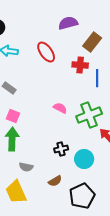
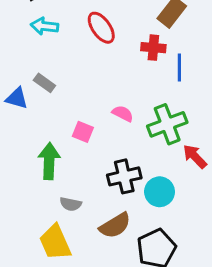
pink square: (13, 116) -> (83, 132), moved
black cross: (61, 149) -> (124, 176), size x1.5
brown semicircle: (55, 181) -> (115, 226), size x1.5

